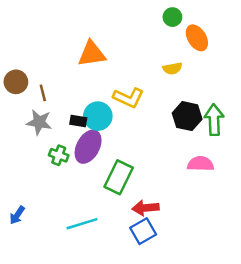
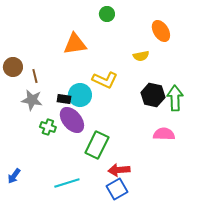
green circle: (172, 17) -> (107, 14), moved
purple ellipse: (88, 147) -> (72, 120), turned -68

